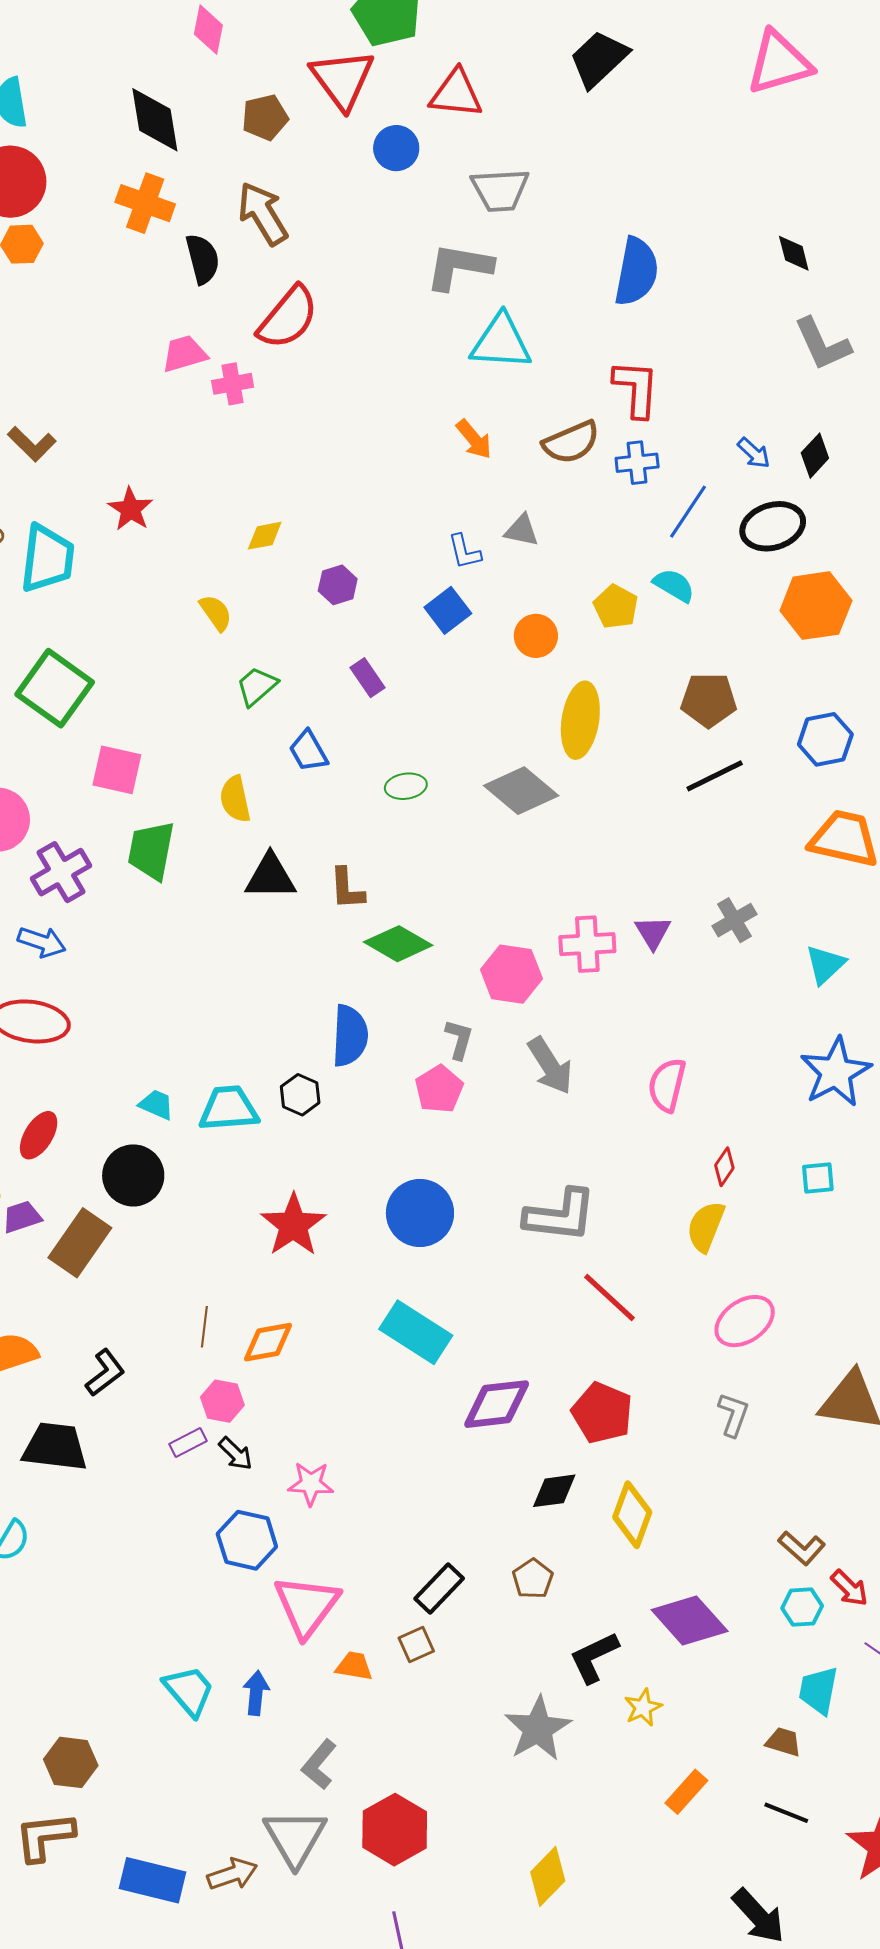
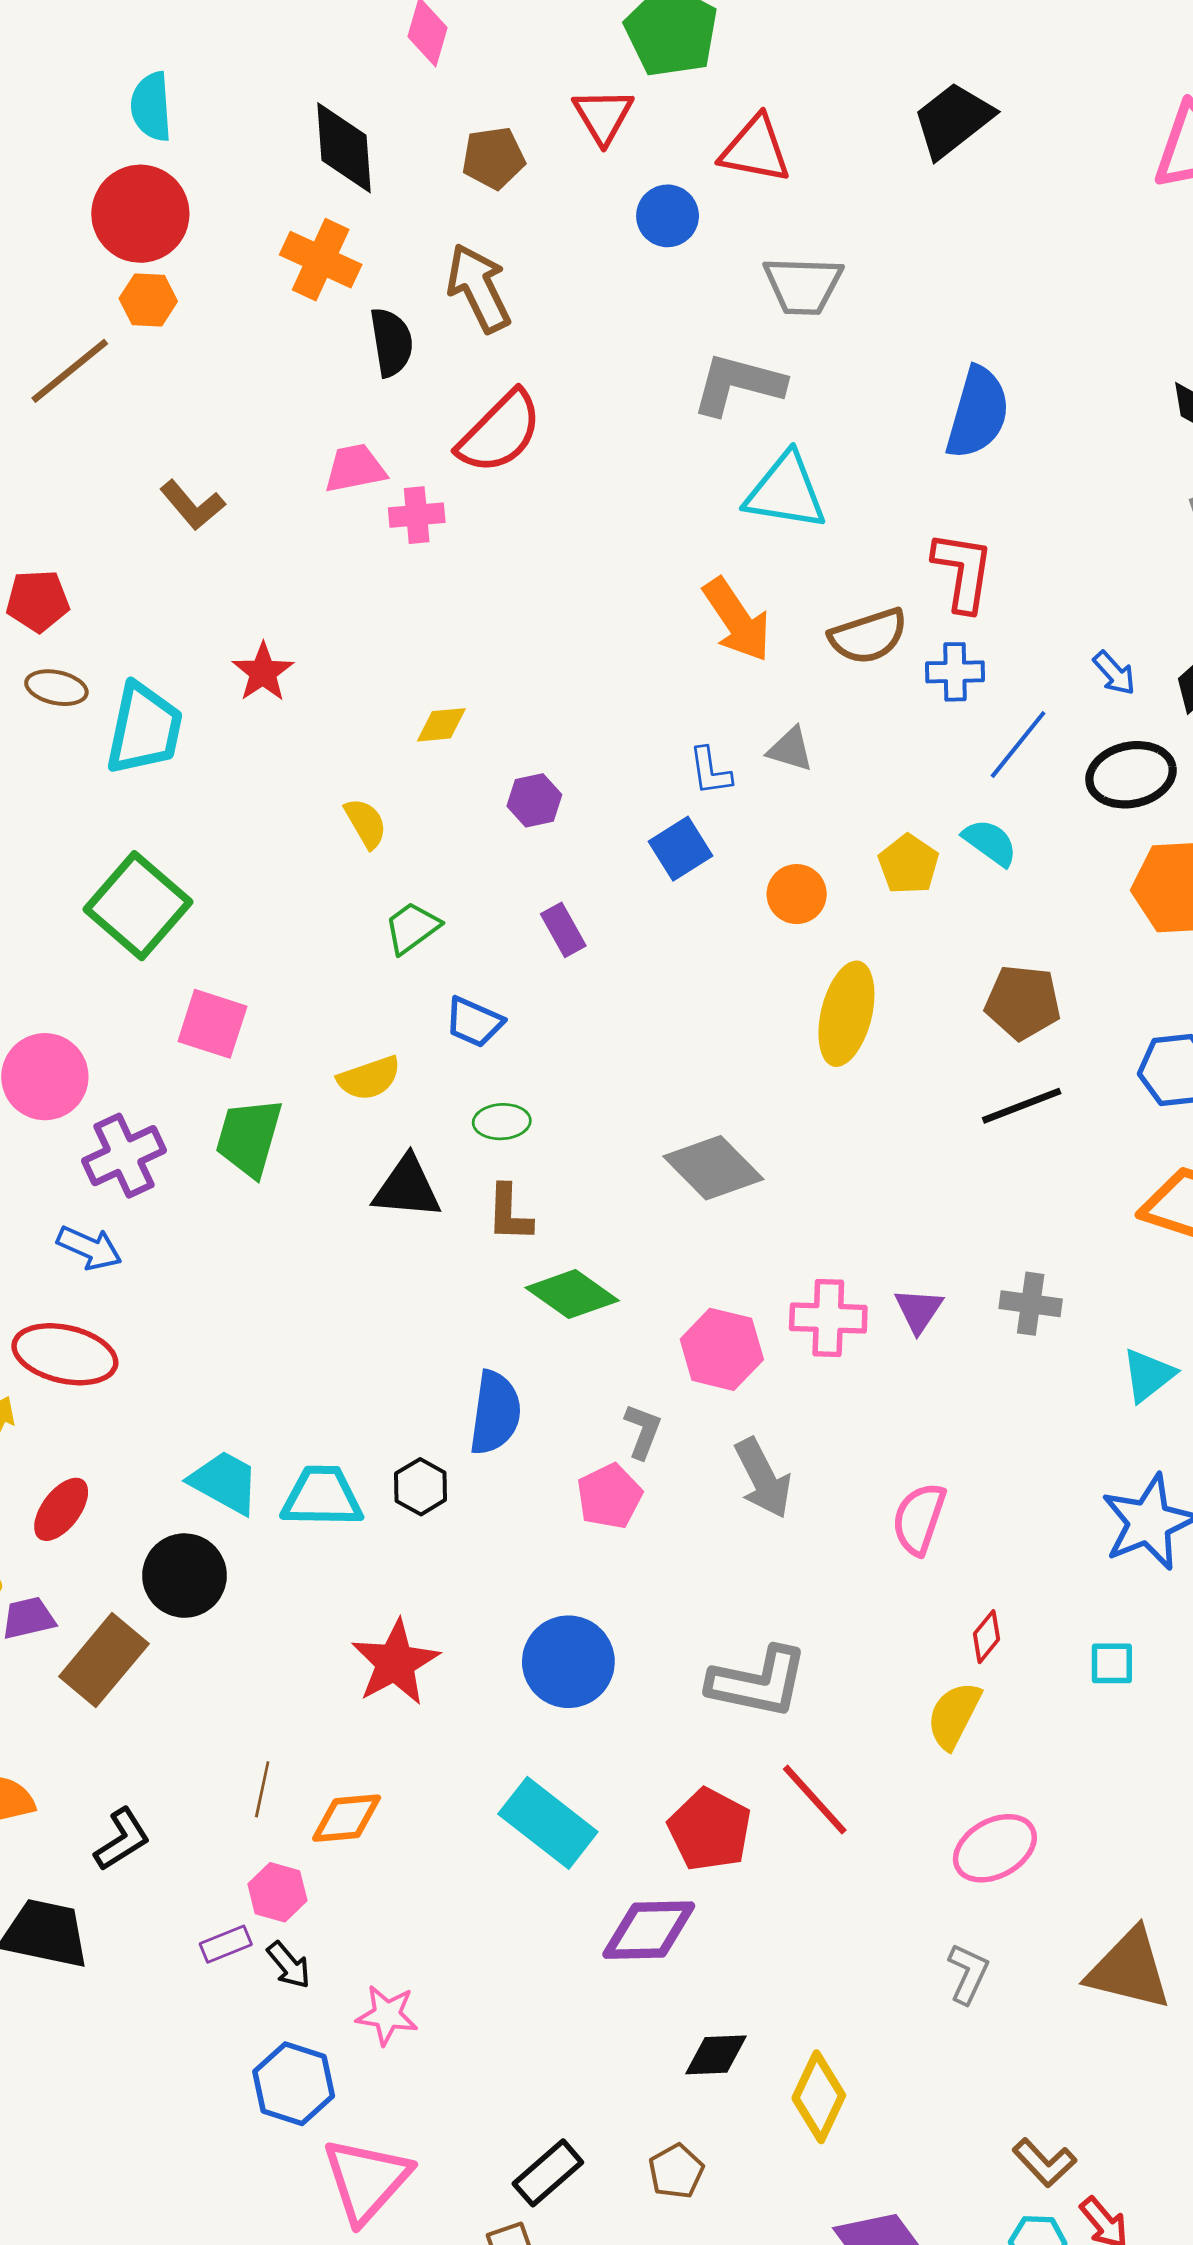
red triangle: (342, 79) -> (603, 116), size x0.7
orange arrow: (474, 439) -> (737, 620), size x1.5
brown L-shape: (32, 444) -> (192, 505), moved
blue trapezoid: (308, 751) -> (474, 1022), turned -42
green ellipse: (406, 786) -> (502, 1122), moved
gray diamond: (521, 791) -> (713, 1168), moved
yellow semicircle: (235, 799) -> (369, 1078), turned -102
gray cross: (734, 920) -> (1031, 1304), turned 33
cyan trapezoid: (156, 1104) -> (225, 1482), size x1.5
red pentagon: (602, 1413) -> (710, 1830), moved

